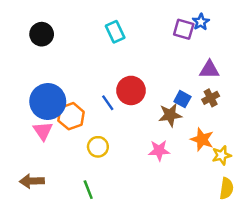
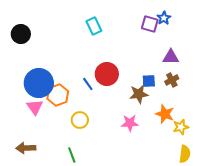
black circle: (42, 34) -> (21, 34), moved
blue square: (182, 99) -> (149, 81), turned -32

